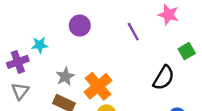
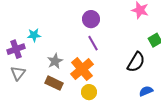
purple circle: (80, 26) -> (91, 19), moved
purple line: (133, 32) -> (93, 43), moved

